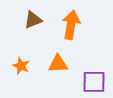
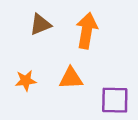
orange star: (21, 66) -> (26, 81), turned -30

